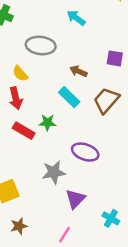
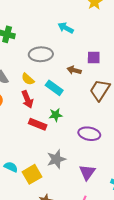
purple square: (115, 58) -> (94, 58), moved
cyan rectangle: (69, 97) -> (54, 88), moved
gray star: (54, 172) -> (56, 159), moved

